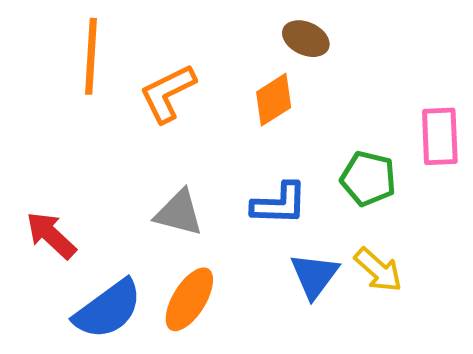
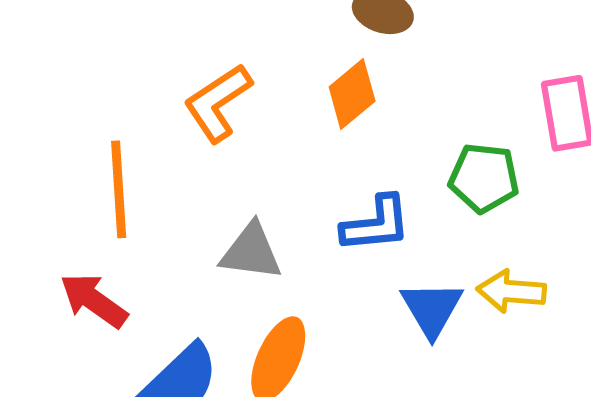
orange line: (91, 56) -> (119, 189), moved
yellow arrow: (378, 270) -> (511, 291), turned 150

